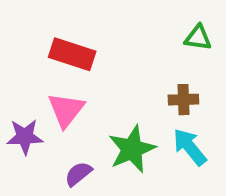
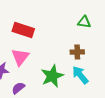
purple semicircle: (78, 174) -> (18, 88), moved

